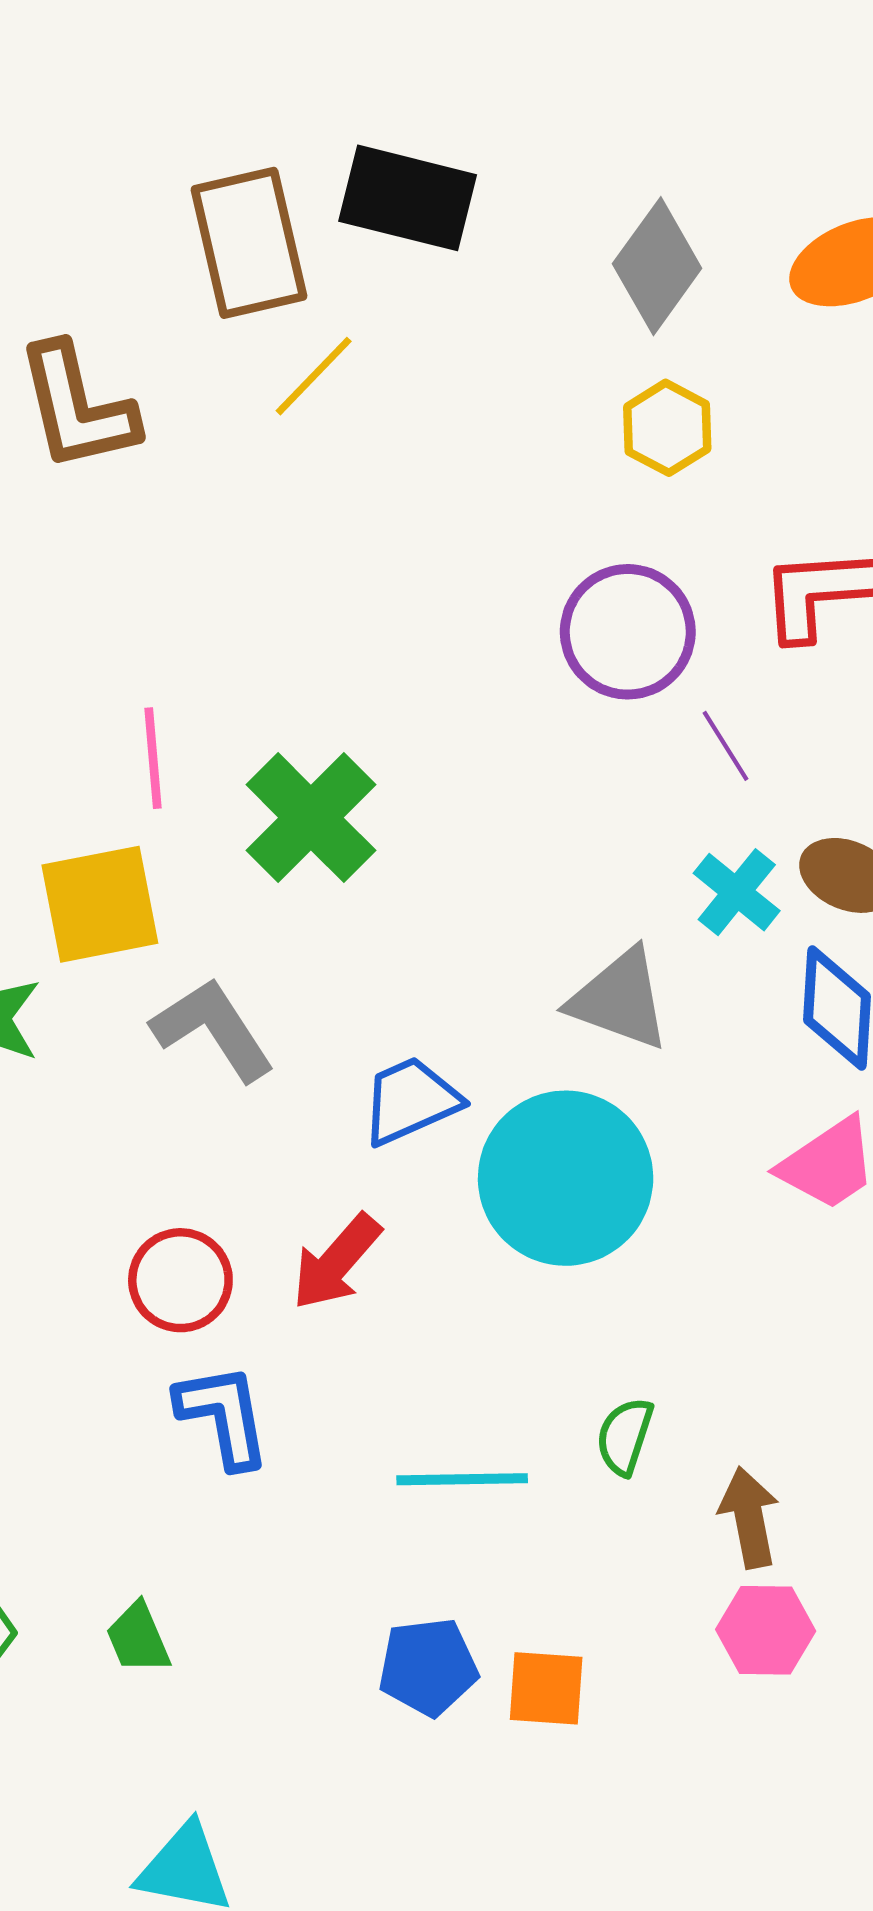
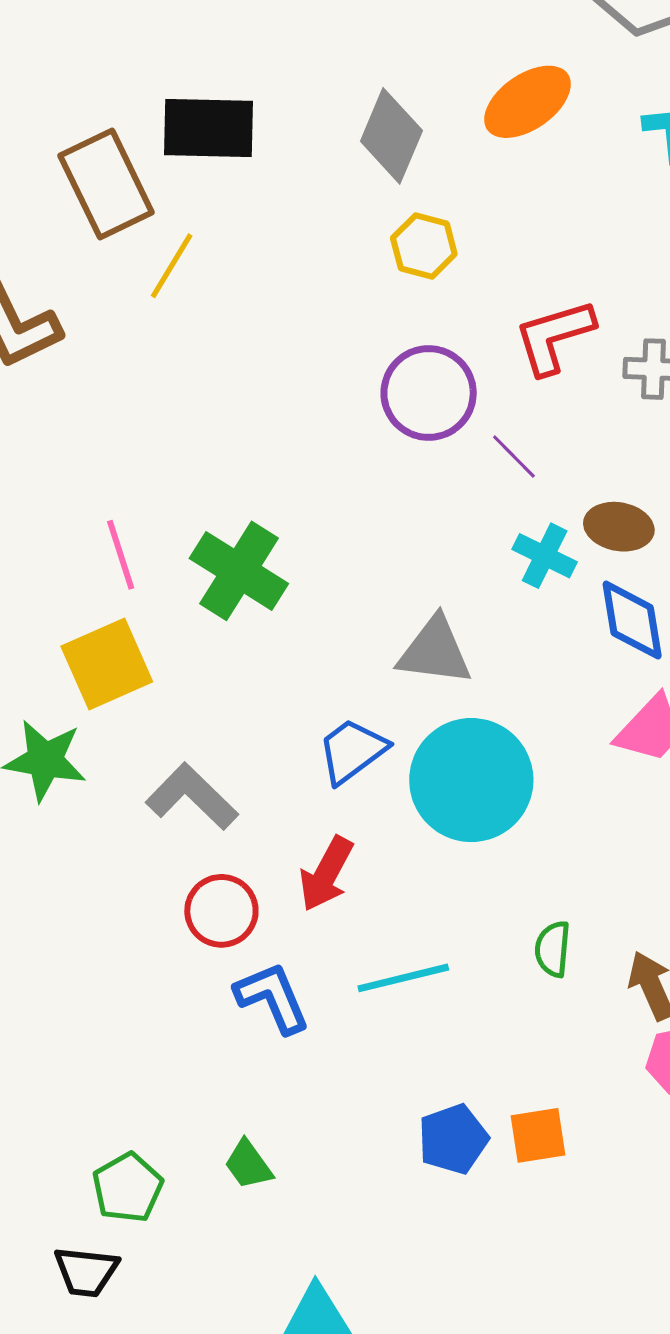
gray triangle: (620, 999) -> (435, 651), moved
gray L-shape: (213, 1029) -> (192, 797), moved
cyan line: (462, 1479) -> (403, 978), moved

